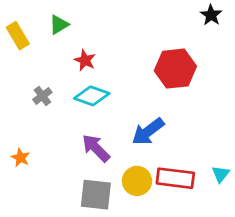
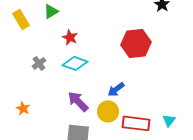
blue arrow: (148, 132) -> (116, 89), size x0.7
yellow circle: (137, 181) -> (108, 111), moved

